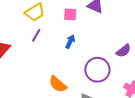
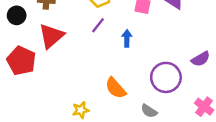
blue arrow: (70, 42) -> (127, 38), moved, turned -32

